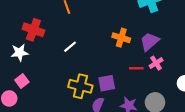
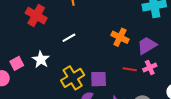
white star: (20, 53) -> (41, 60), moved, turned 30
yellow cross: (80, 86) -> (73, 78), turned 35

